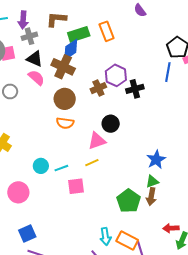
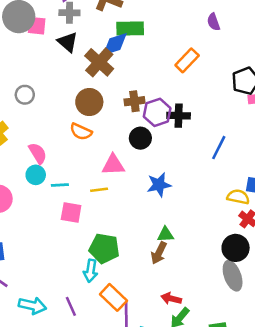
orange rectangle: (107, 31) -> (187, 60), moved, turned 48
blue line: (168, 72) -> (219, 148), moved
purple hexagon: (116, 75) -> (157, 112), moved
pink semicircle: (36, 78) -> (38, 153), moved
gray circle: (10, 91) -> (25, 95), moved
black circle: (111, 124) -> (140, 138), moved
blue star: (156, 160) -> (159, 185), moved
green pentagon: (129, 201) -> (104, 248), moved, turned 30
cyan arrow: (105, 237) -> (90, 271), moved

